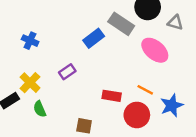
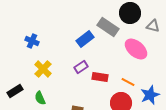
purple rectangle: (67, 72) -> (81, 67), moved
yellow cross: (30, 83) -> (43, 69), moved
red rectangle: (112, 96) -> (100, 77), moved

